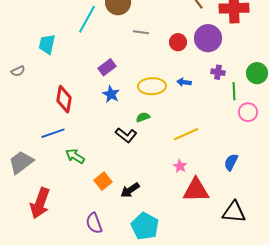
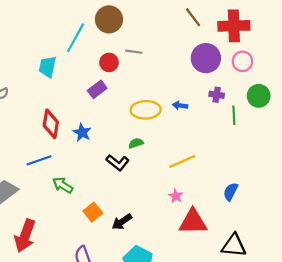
red circle: (178, 42) -> (109, 62), moved
cyan trapezoid: (47, 44) -> (48, 67), moved
blue star: (111, 94) -> (82, 132), moved
pink circle: (248, 112) -> (242, 61), moved

